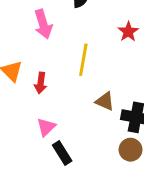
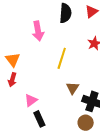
red arrow: (41, 83) -> (12, 80), moved
brown triangle: (105, 101) -> (73, 88), turned 32

